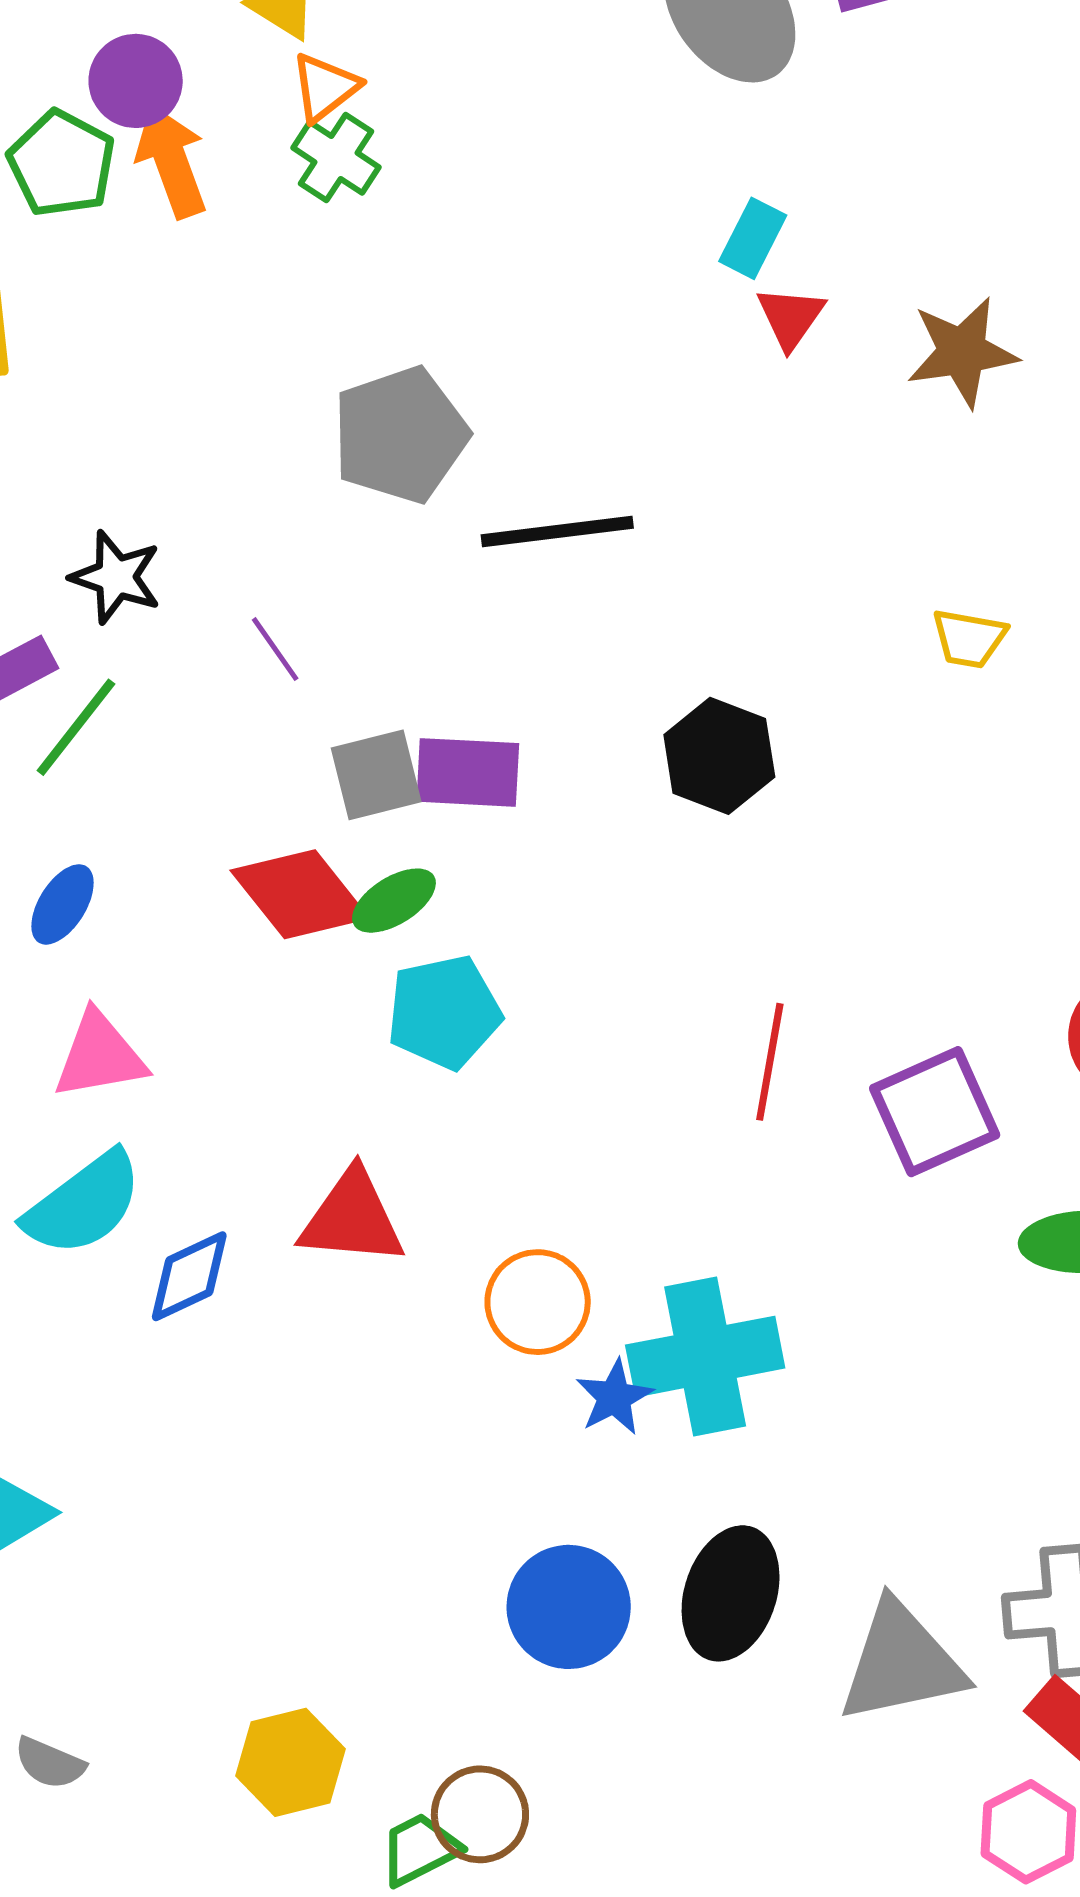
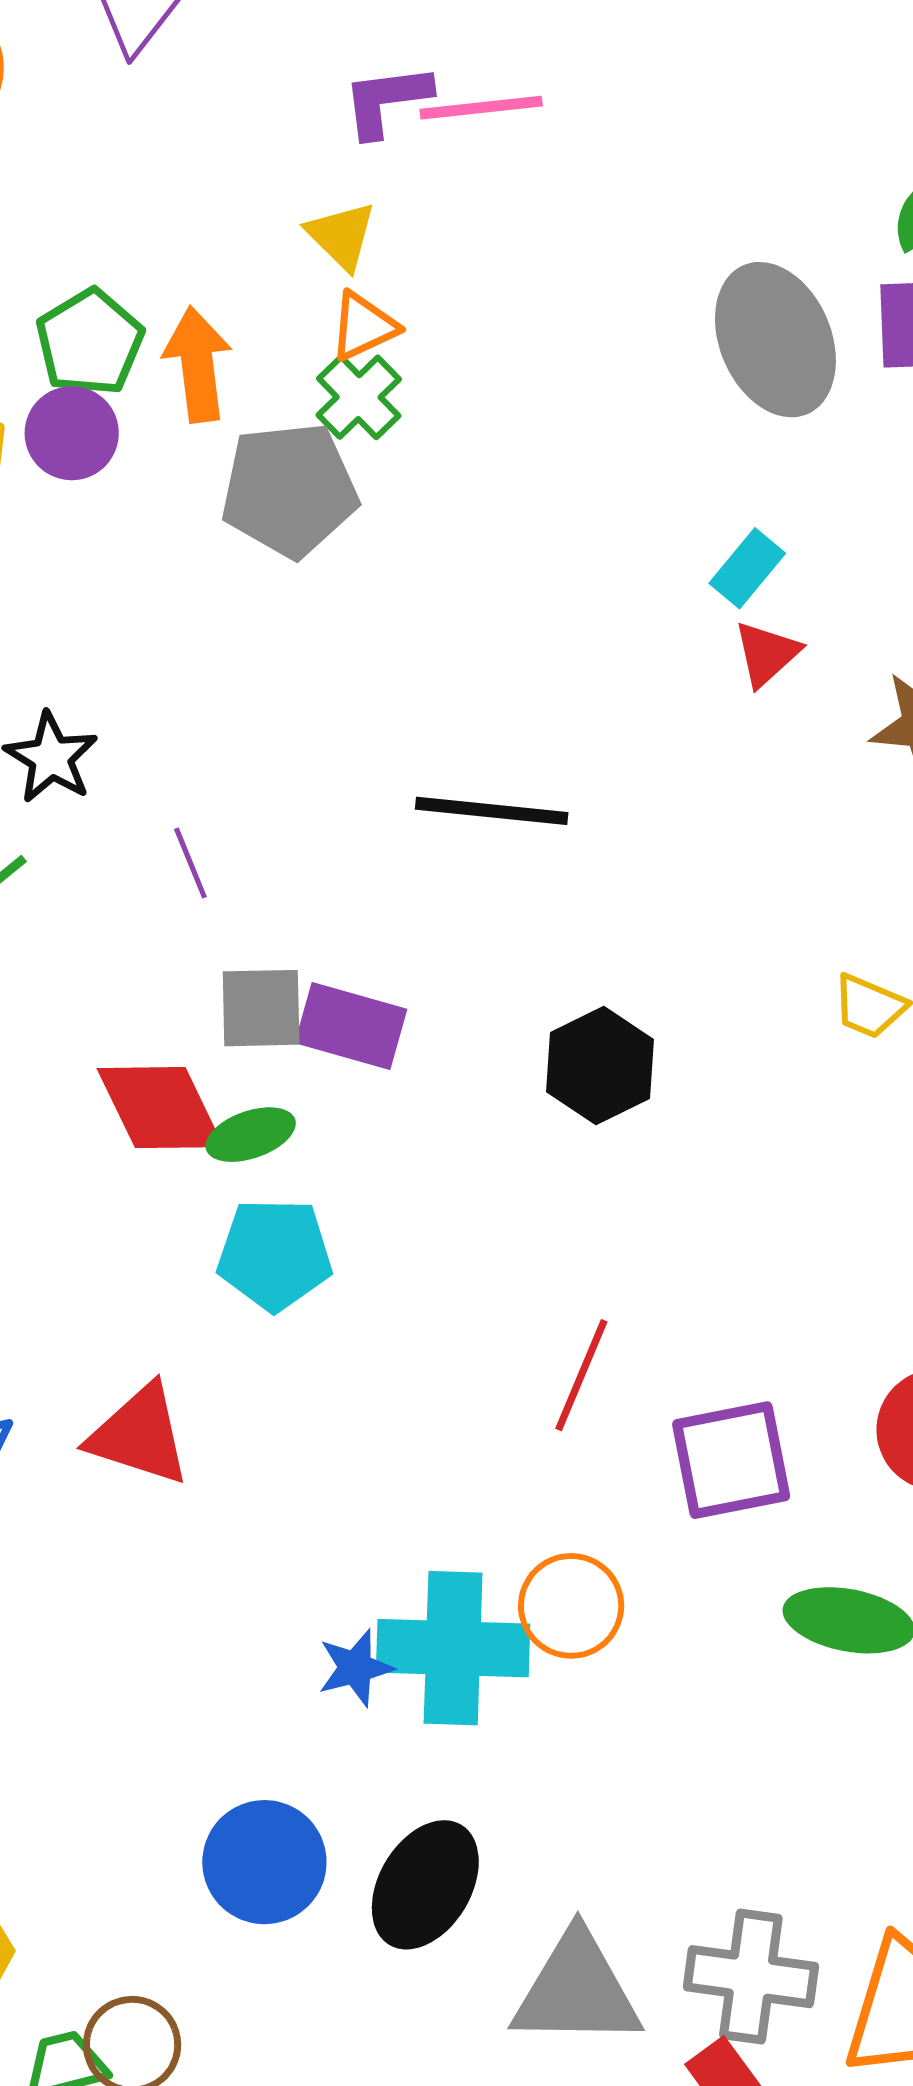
purple circle: (136, 81) -> (72, 433), moved
gray pentagon: (400, 435) -> (289, 490), moved
orange circle: (538, 1302) -> (571, 1606), moved

